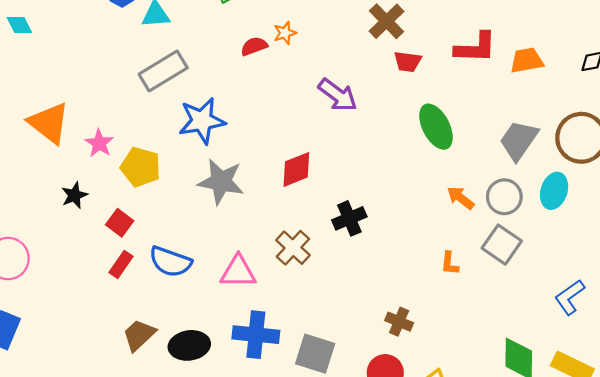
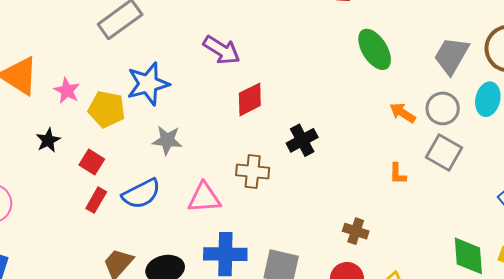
purple arrow: (338, 95) -> (222, 50), moved
blue star: (202, 121) -> (148, 84), moved
gray star: (221, 182) -> (167, 140), moved, size x0.7
brown cross: (293, 248) -> (253, 172), turned -32
blue semicircle: (170, 262) -> (141, 194), turned -42

